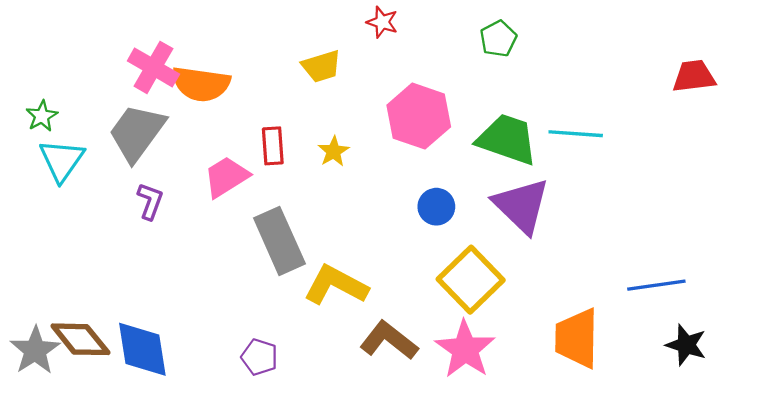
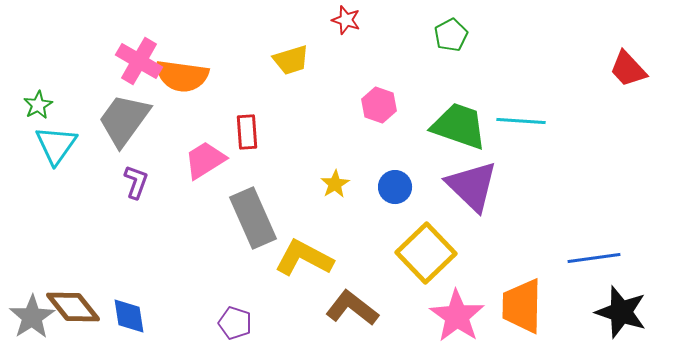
red trapezoid: (694, 76) -> (628, 69), turned -126
pink hexagon: (419, 116) -> (379, 105), size x0.6
yellow star: (334, 151) -> (335, 184), moved
black star: (686, 345) -> (621, 312), size x1.4
blue diamond: (142, 349) -> (129, 316), size x0.7
pink star: (465, 349) -> (457, 316), moved

